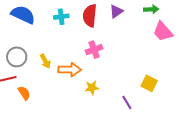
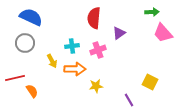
purple triangle: (116, 11) -> (119, 33), moved
cyan cross: (61, 17) -> (72, 46), moved
gray circle: (17, 57) -> (25, 43), moved

